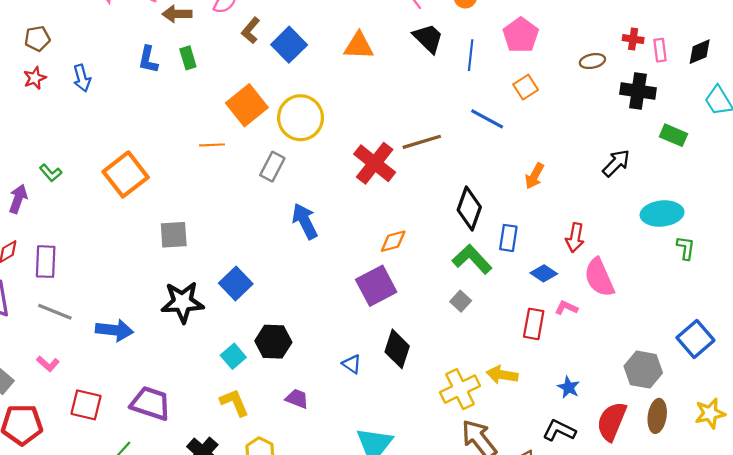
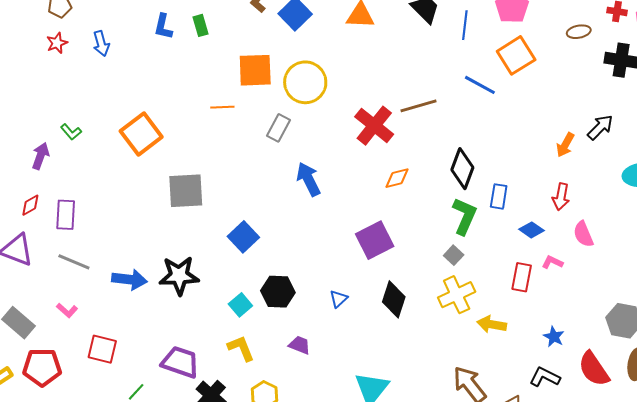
orange square: (526, 87) -> (516, 55), size x1.6
orange square: (247, 105) -> (255, 70), turned 36
orange arrow: (535, 176) -> (565, 145), moved
gray square: (174, 235) -> (186, 191), size x1.4
orange diamond: (393, 241) -> (397, 178), moved
green L-shape: (472, 259) -> (465, 216), turned 66
pink semicircle: (599, 277) -> (583, 234), size x0.7
black star: (182, 302) -> (179, 276), moved
blue triangle: (352, 364) -> (339, 299), moved, turned 42
yellow cross: (460, 389) -> (457, 295), moved
purple trapezoid: (151, 403) -> (180, 362), moved
red semicircle: (612, 421) -> (594, 369), turned -57

